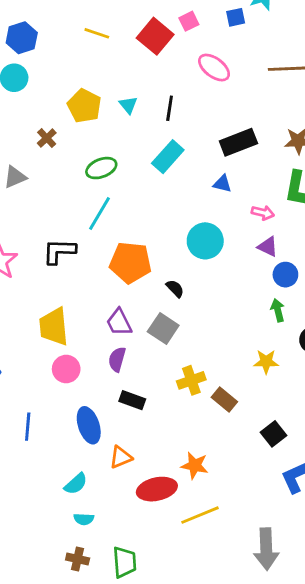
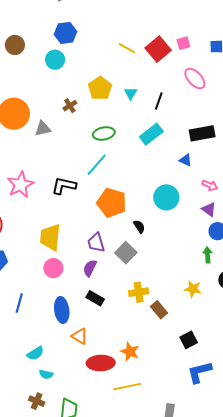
yellow line: (97, 33) -> (127, 48), moved
orange triangle: (121, 457) -> (80, 336), turned 42
cyan semicircle: (76, 484) -> (35, 353), moved

